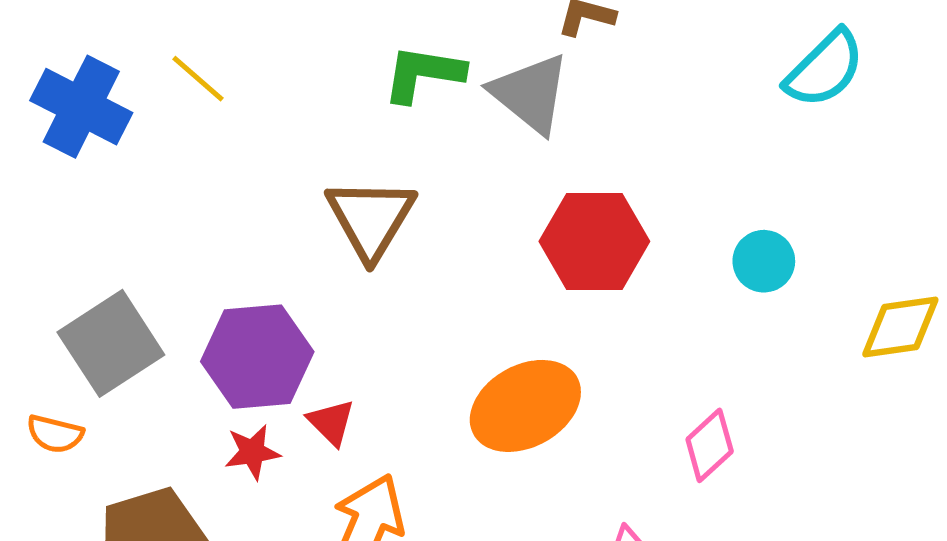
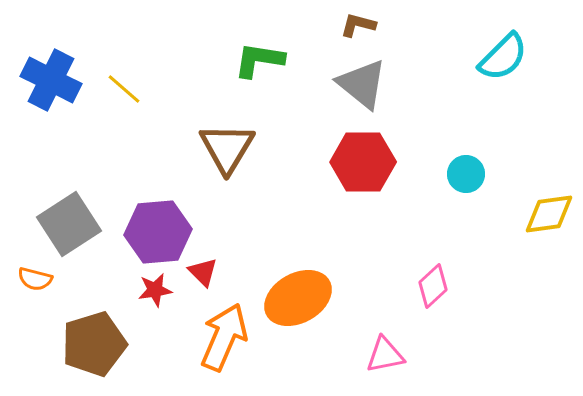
yellow line: (198, 79) -> (124, 89), moved
gray triangle: (530, 93) -> (362, 84), moved
orange ellipse: (525, 406) -> (298, 298), moved

